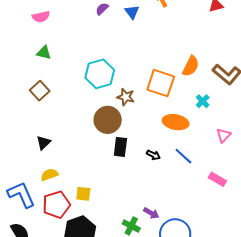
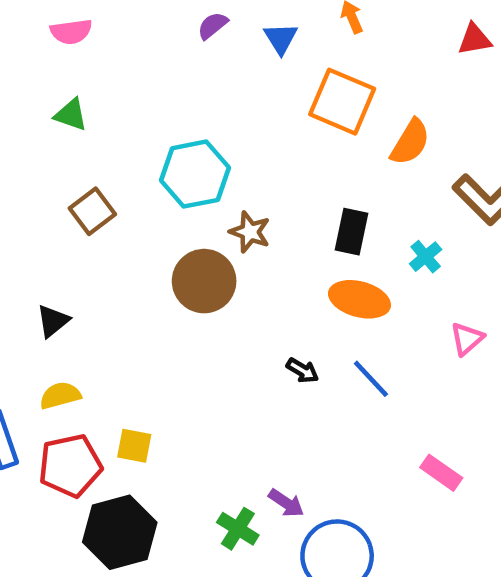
orange semicircle: (191, 66) -> (410, 142), moved
orange square: (161, 83) -> (342, 102), moved
brown square: (40, 91) -> (92, 211), moved
black rectangle: (120, 147) -> (352, 232), moved
pink rectangle: (217, 179) -> (441, 473), moved

